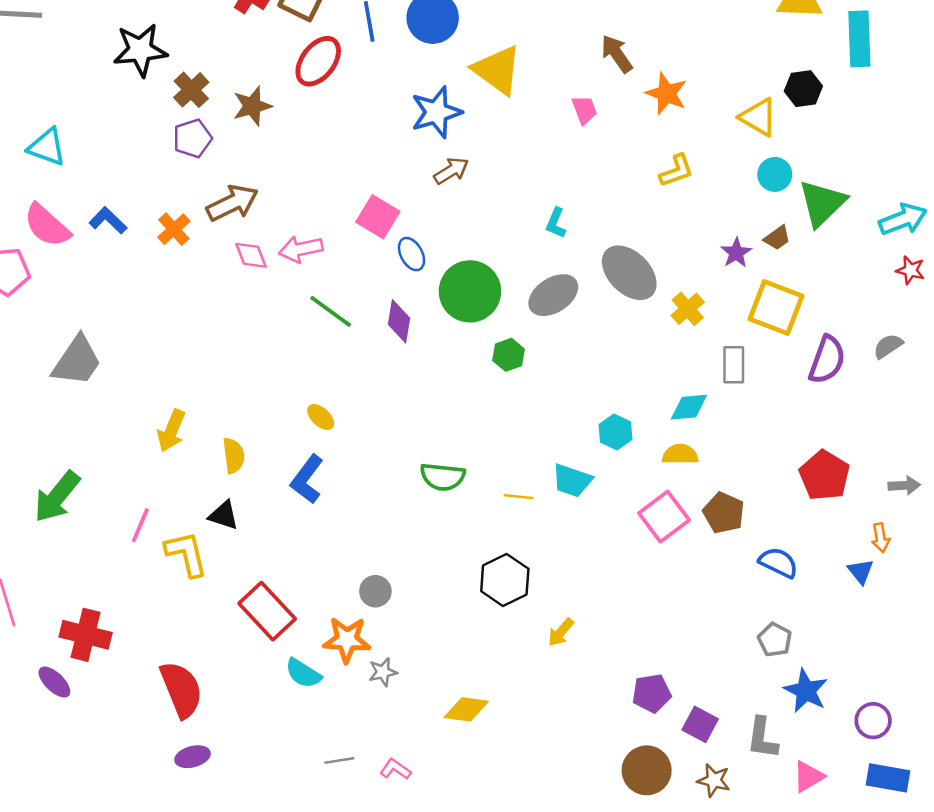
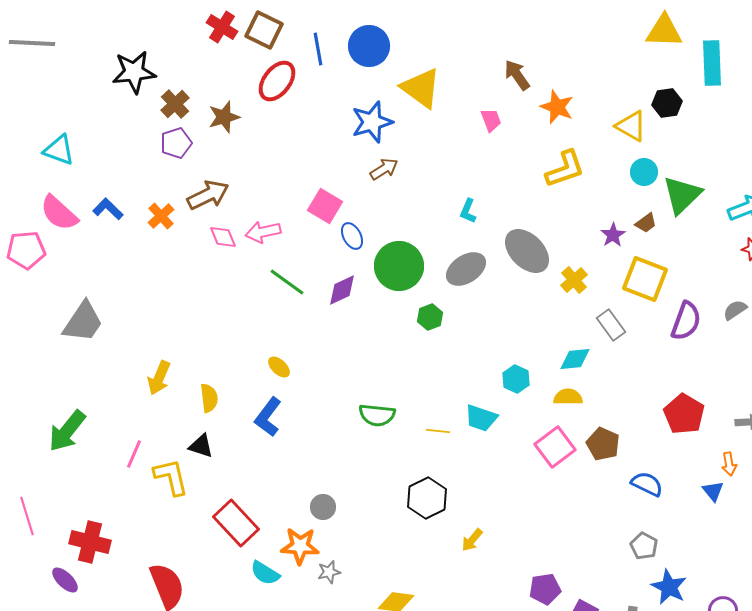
yellow L-shape: (676, 171) -> (565, 169), size x1.4
purple diamond: (399, 321) -> (342, 290), turned 56
gray rectangle: (734, 365) -> (611, 325), turned -36

